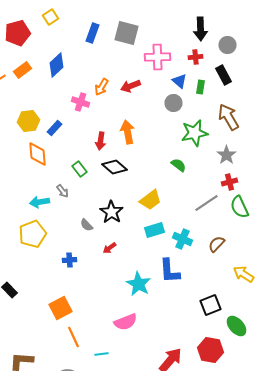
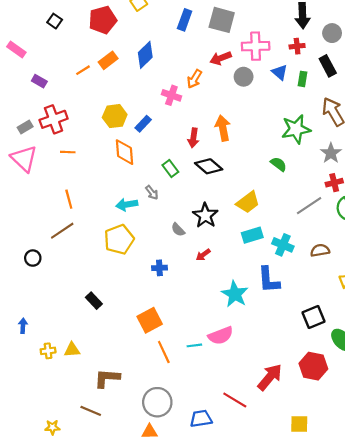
red arrow: (130, 86) -> (221, 58), moved
gray circle: (174, 103) -> (244, 77), moved
brown semicircle: (216, 244) -> (320, 250), turned 36
cyan line: (102, 354) -> (194, 345), moved

